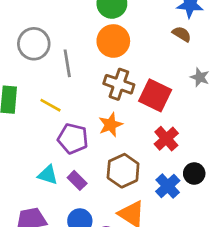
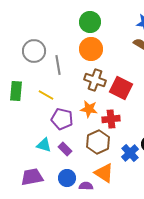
orange star: (111, 125) -> (89, 109), turned 30
red cross: (166, 139) -> (111, 119), moved, turned 36

